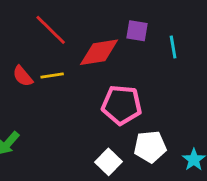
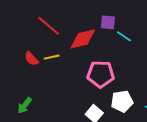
cyan line: (173, 47) -> (124, 36), moved, turned -42

